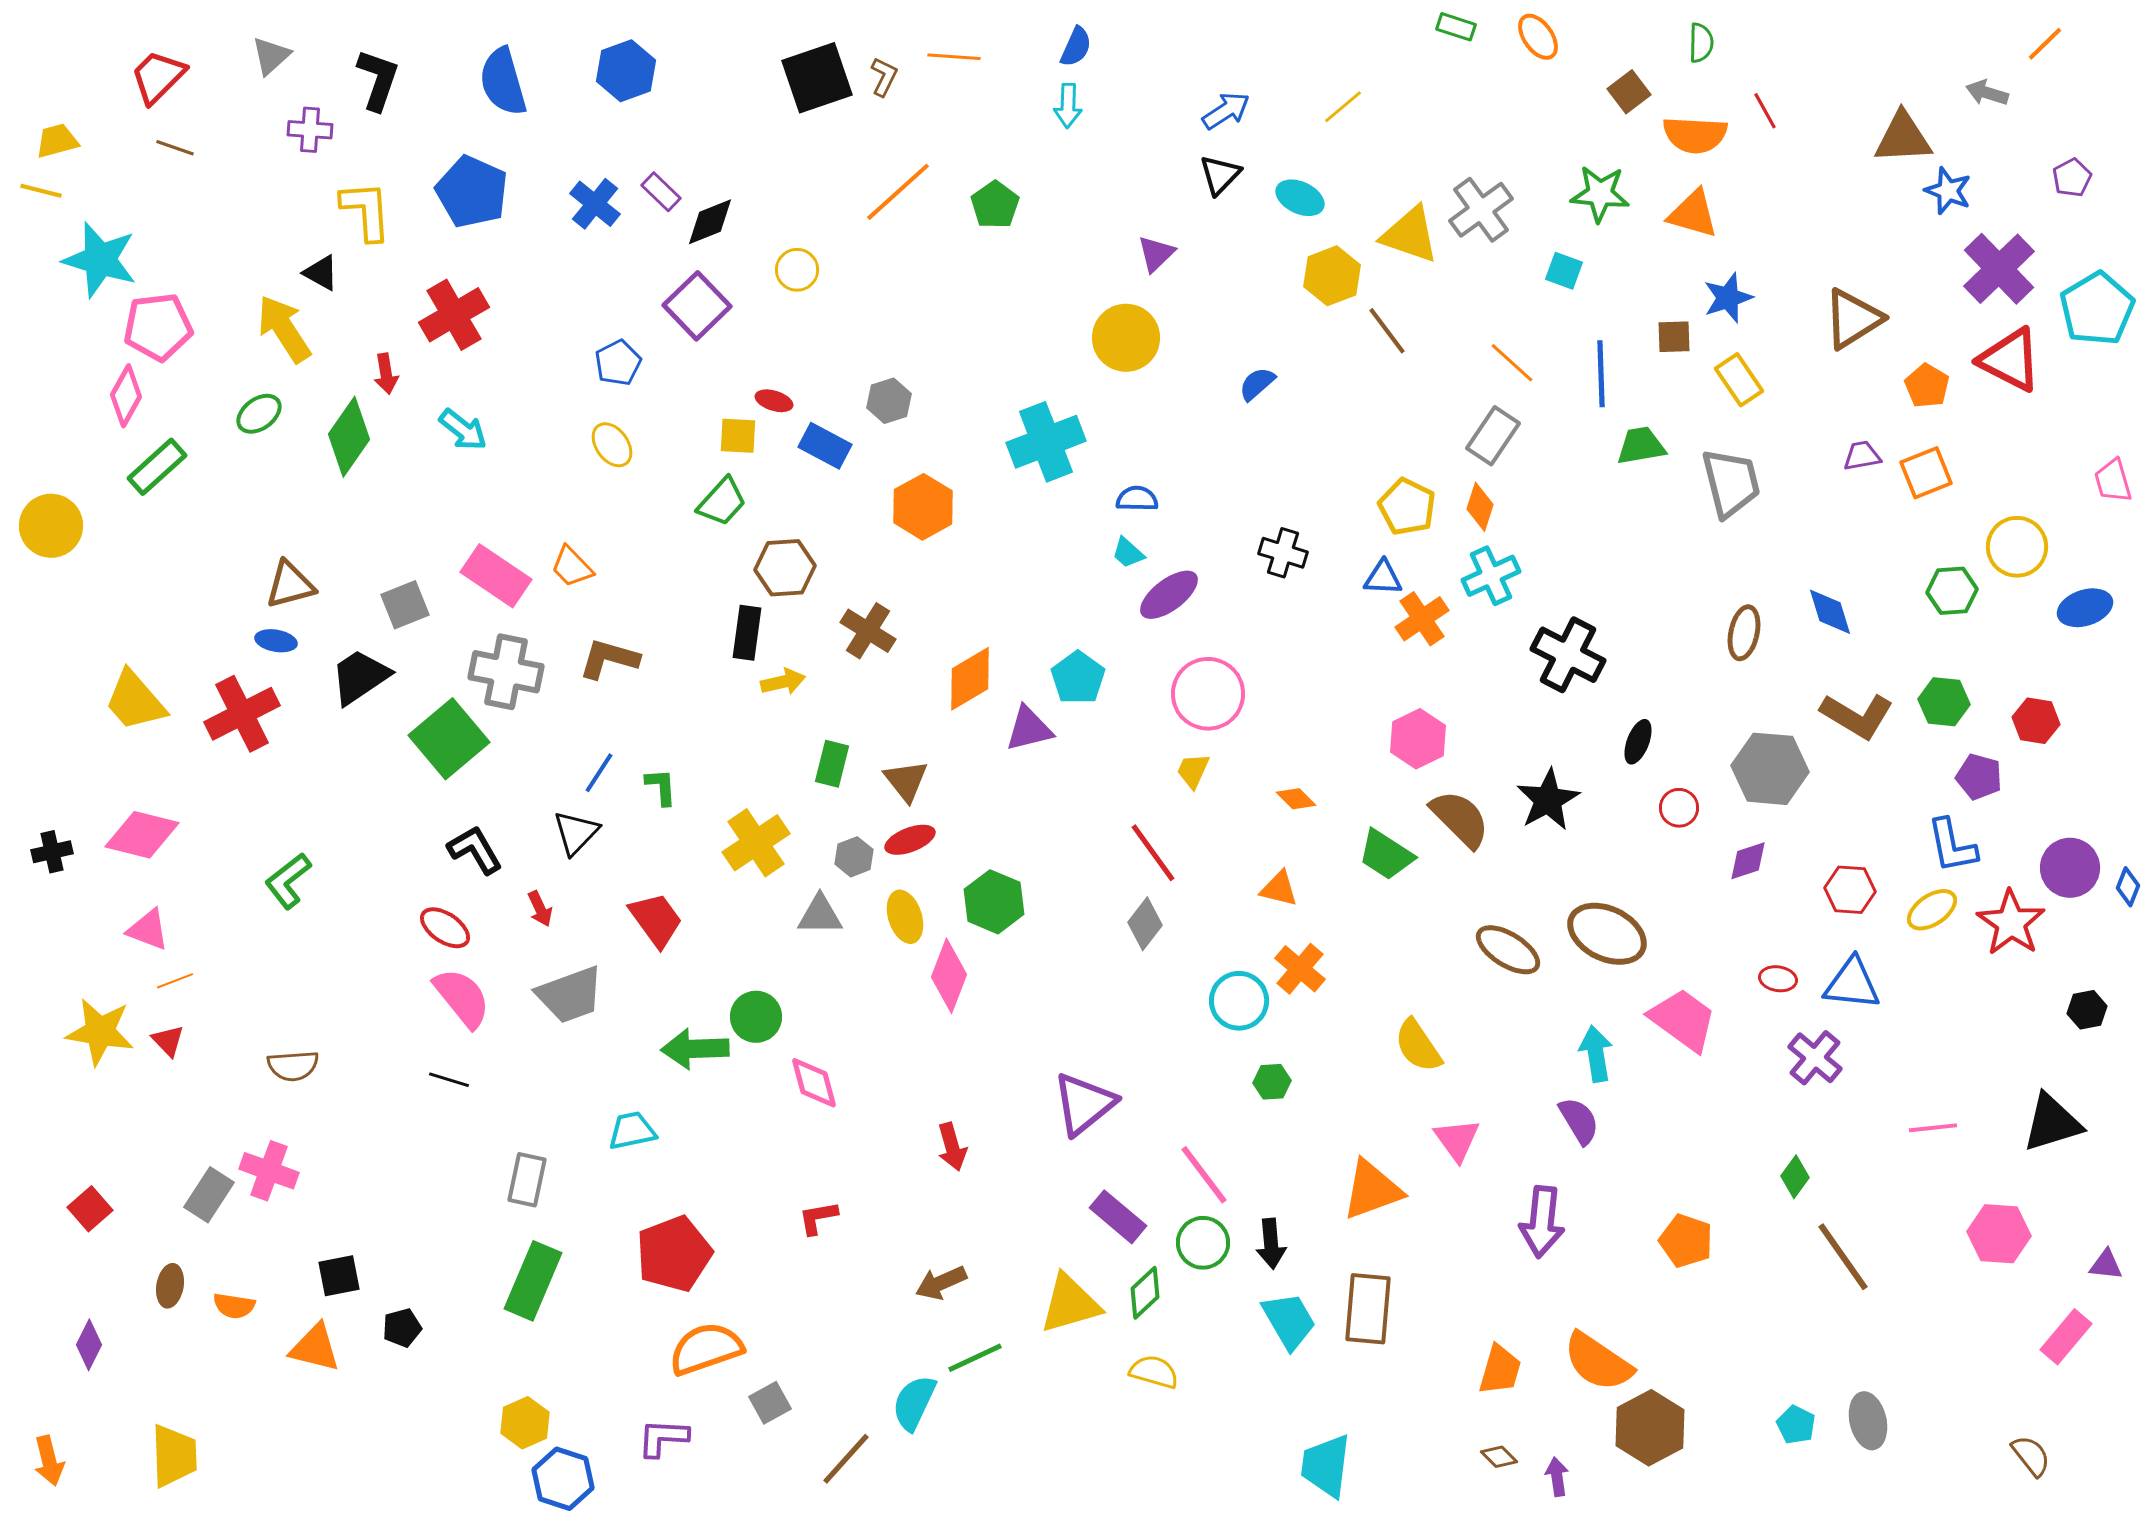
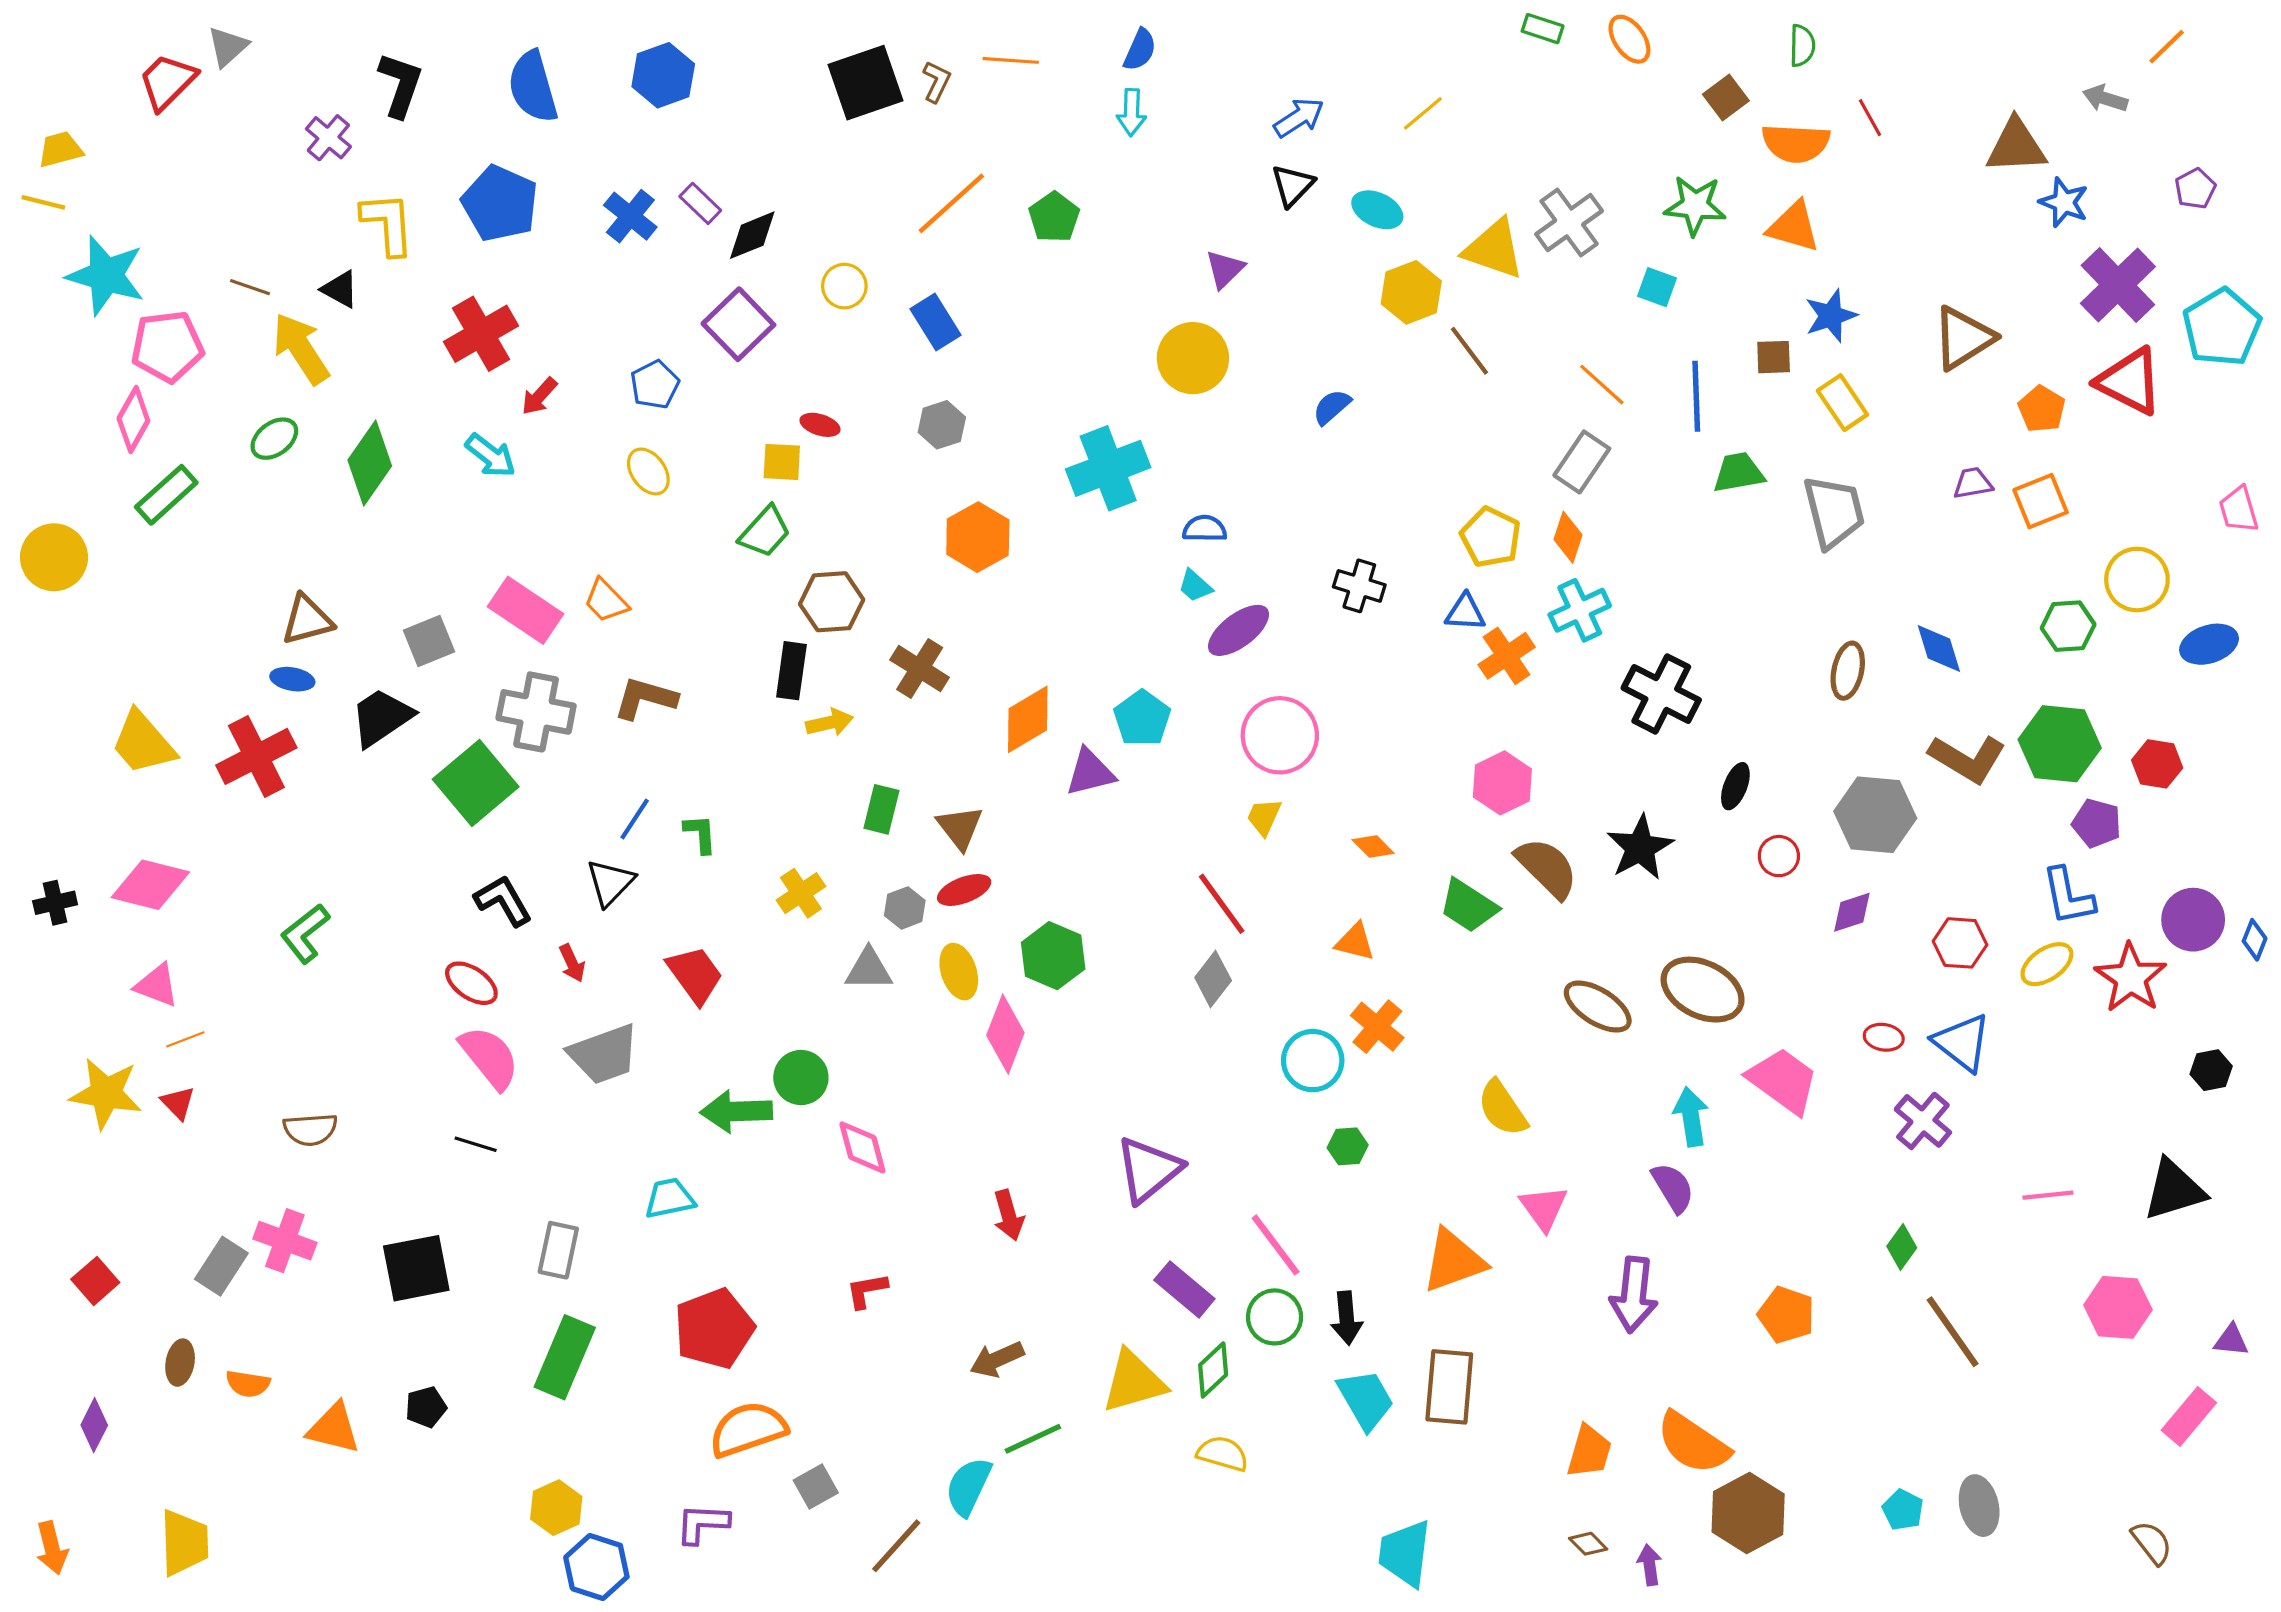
gray triangle: (271, 56) -> (228, 47), moved
purple cross: (310, 130) -> (328, 138), turned 36
brown line: (175, 148) -> (250, 287), moved
red arrow: (386, 374) -> (539, 396), moved, turned 51
blue rectangle: (825, 446) -> (935, 322), moved, turned 30
green hexagon: (1944, 702) -> (2060, 744), size x1.5
yellow cross: (756, 843) -> (801, 893), size x0.7
blue triangle: (1852, 984) -> (1962, 1043), turned 32
black square: (339, 1276) -> (416, 1268), moved, size x1.5

